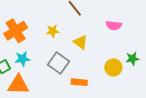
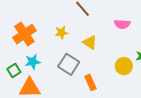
orange rectangle: (79, 82) -> (90, 82), turned 63

